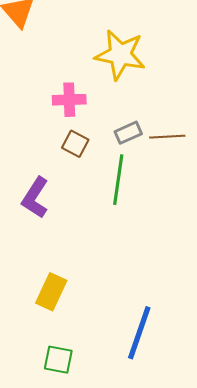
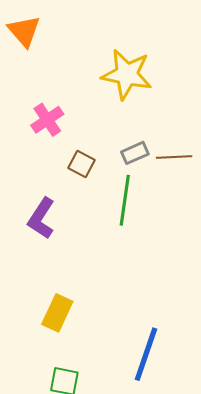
pink cross: (69, 100) -> (47, 120), moved, turned -32

